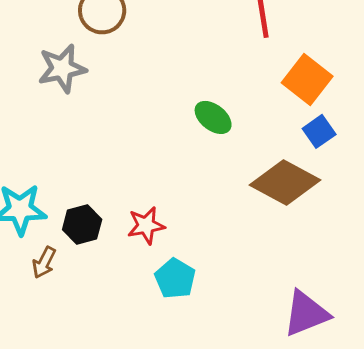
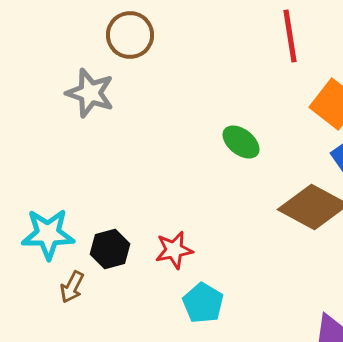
gray star: (62, 68) -> (90, 93), turned 30

